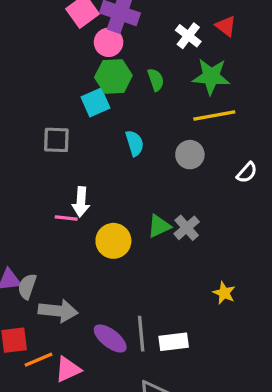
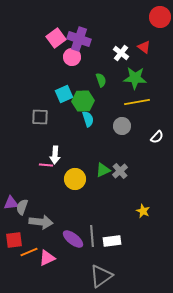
green hexagon: (113, 76) -> (83, 101), moved

